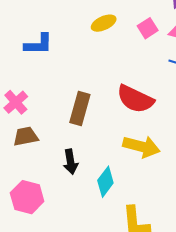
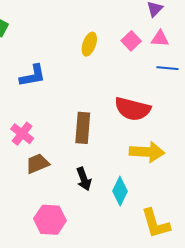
yellow ellipse: (104, 23) -> (89, 44), turned -35

